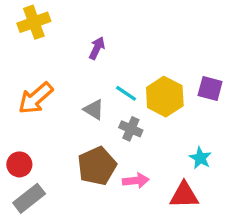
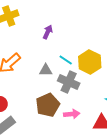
gray triangle: (94, 109) -> (46, 70), turned -32
gray cross: (131, 129) -> (69, 82), size x1.5

